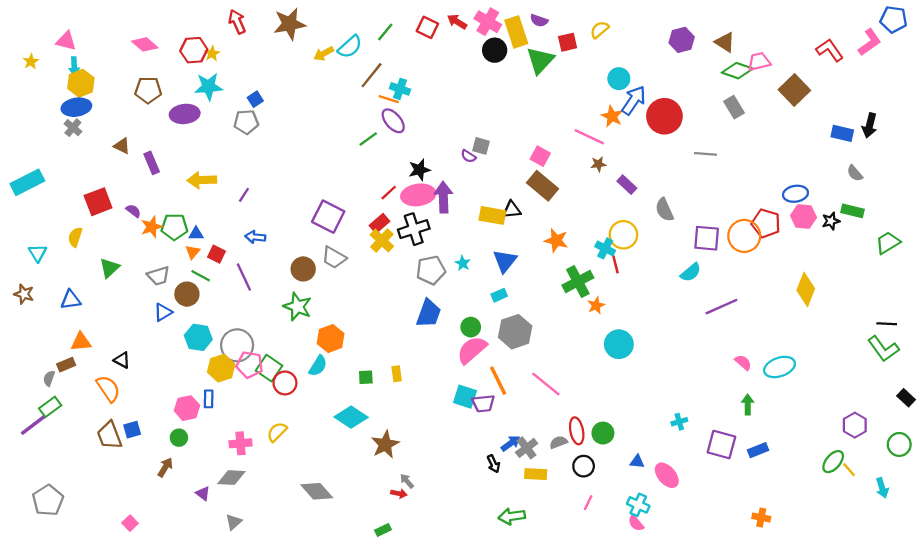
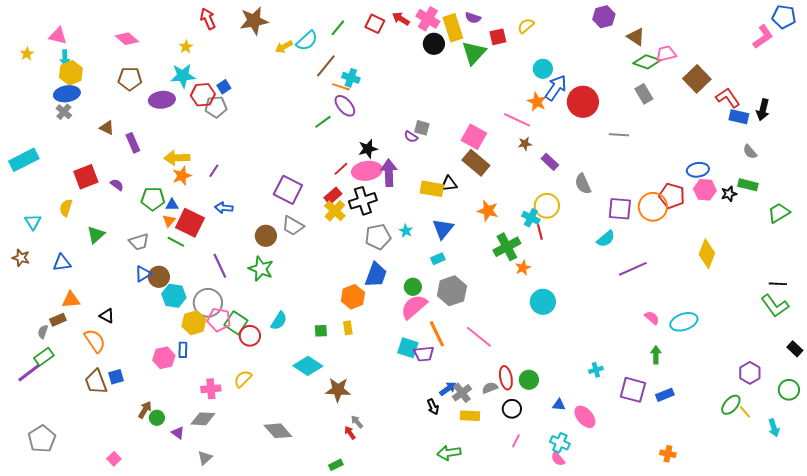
purple hexagon: (682, 40) -> (604, 17), moved
red hexagon: (194, 50) -> (203, 95), moved
red L-shape: (830, 50) -> (728, 98), moved
pink square: (540, 156) -> (474, 137), size x1.4
orange star: (152, 227) -> (182, 176), moved
red square: (217, 254) -> (190, 223), size x1.8
purple line: (244, 277) -> (220, 266), moved
brown circle: (187, 294) -> (159, 277), moved
orange hexagon: (331, 338) -> (353, 297), moved
green circle: (179, 438) -> (157, 418), moved
brown star: (385, 444) -> (338, 390), turned 30
red arrow: (399, 493) -> (350, 433), turned -136

